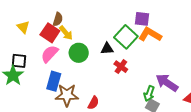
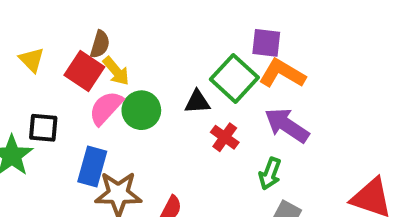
pink semicircle: (50, 54) -> (106, 108), moved
black square: (19, 61) -> (43, 128), moved
purple arrow: (167, 83) -> (287, 125), moved
green arrow: (149, 94) -> (270, 174), moved

